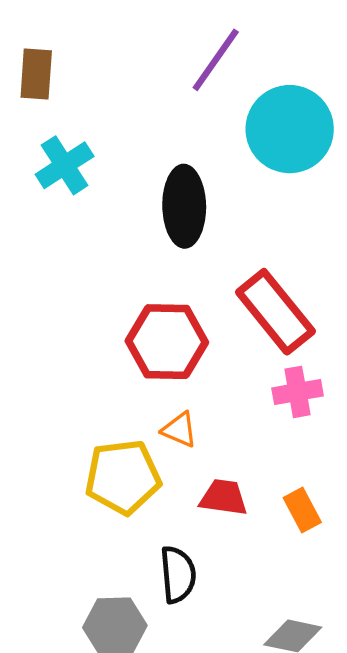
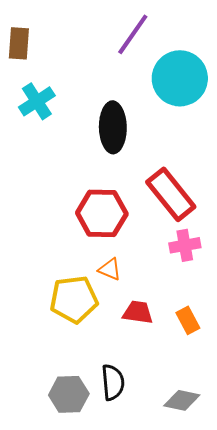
black semicircle: (178, 575) -> (113, 382), moved

